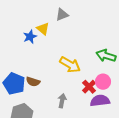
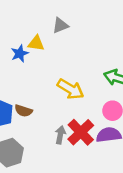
yellow triangle: (43, 29) -> (36, 43), turned -32
red cross: (89, 87) -> (81, 132), moved, size x1.5

